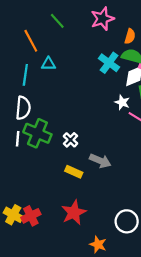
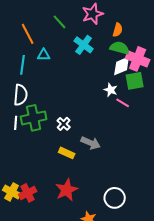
green line: (57, 21) -> (60, 22), moved
cyan cross: (109, 63) -> (84, 45), moved
green cross: (37, 133) -> (34, 118), turned -35

